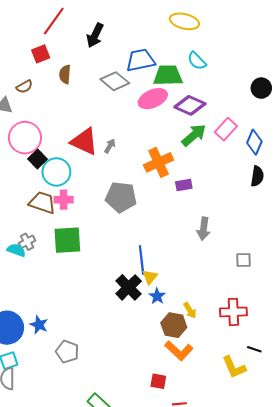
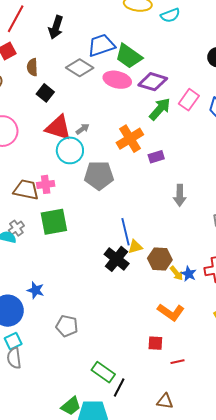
cyan semicircle: (197, 61) -> (170, 15), moved, turned -60
green trapezoid: (168, 75) -> (129, 56), turned -136
pink ellipse: (153, 99) -> (117, 80), turned 44
gray arrow: (110, 146) -> (83, 129), turned 32
black square: (37, 159) -> (45, 93), moved
cyan circle: (56, 172) -> (70, 150), moved
yellow triangle: (150, 277) -> (135, 247), turned 42
blue star: (157, 296) -> (189, 274), moved
blue star: (39, 325) -> (36, 290), moved
brown hexagon: (174, 325) -> (160, 259), moved

